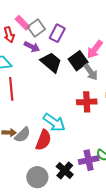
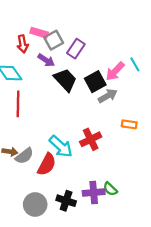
pink rectangle: (23, 23) -> (39, 33), turned -35
gray arrow: (91, 72) -> (108, 96), turned -90
red cross: (87, 102) -> (91, 139), moved, turned -30
black cross: (65, 170) -> (66, 201), turned -30

